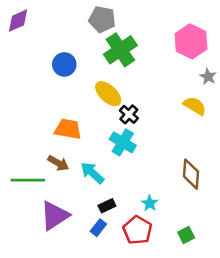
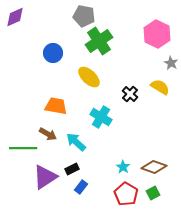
black cross: (129, 114) -> (130, 94), moved
brown diamond: (191, 174) -> (154, 167), moved, turned -75
black rectangle: (107, 206) -> (72, 169), moved
red pentagon: (137, 230) -> (126, 194), moved

